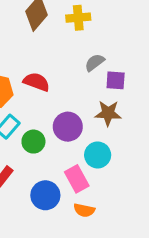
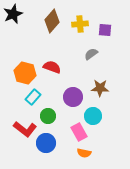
purple square: (116, 80) -> (105, 30), moved
green circle: (33, 142) -> (48, 116), moved
blue circle: (45, 195) -> (46, 143), moved

